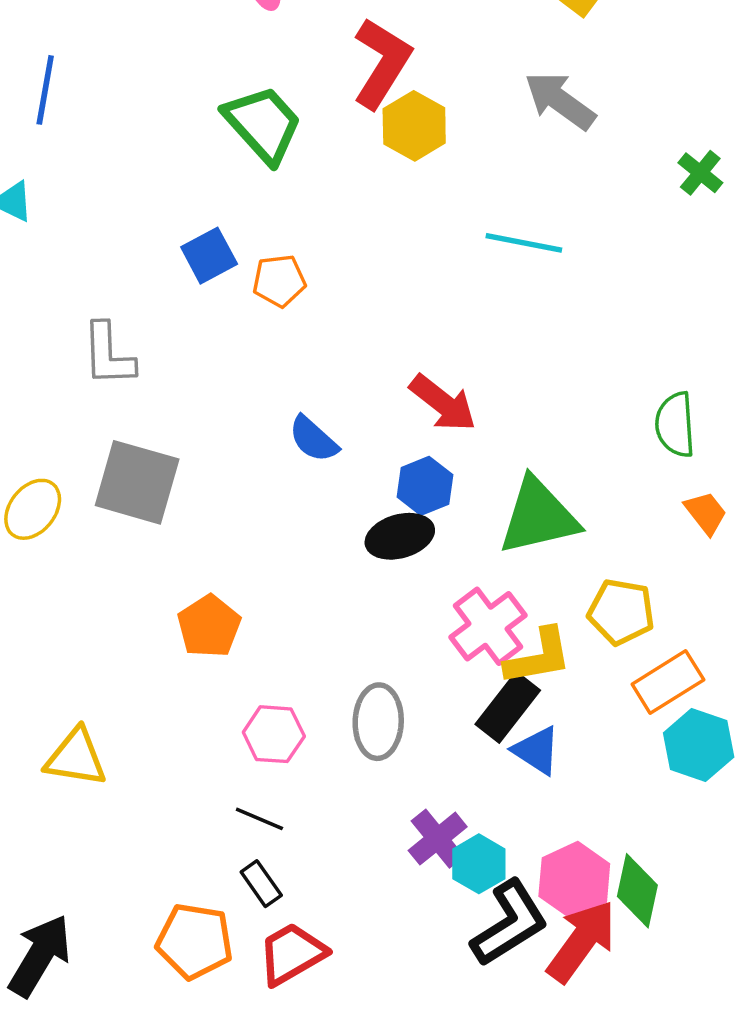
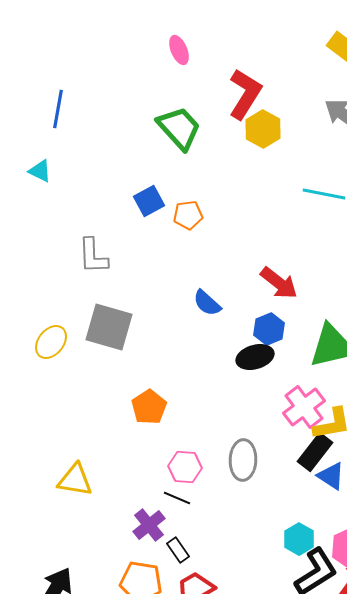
black line: (259, 819) -> (177, 498), moved
purple cross: (438, 839) -> (149, 525), moved

